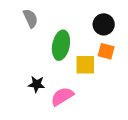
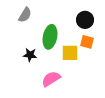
gray semicircle: (30, 18) -> (25, 15), turned 56
black star: (37, 84) -> (30, 55), moved

